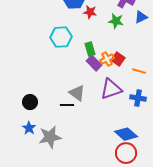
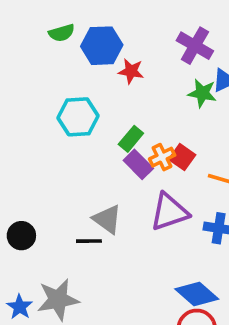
green star: (116, 21) -> (202, 93), moved
green rectangle: (90, 49) -> (131, 139), turned 56
blue star: (29, 128) -> (20, 307), moved

